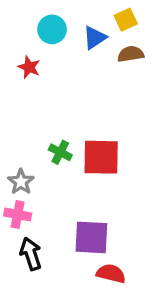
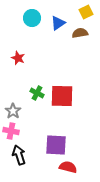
yellow square: (126, 20) -> (86, 12), moved
red star: (29, 67) -> (18, 58), moved

